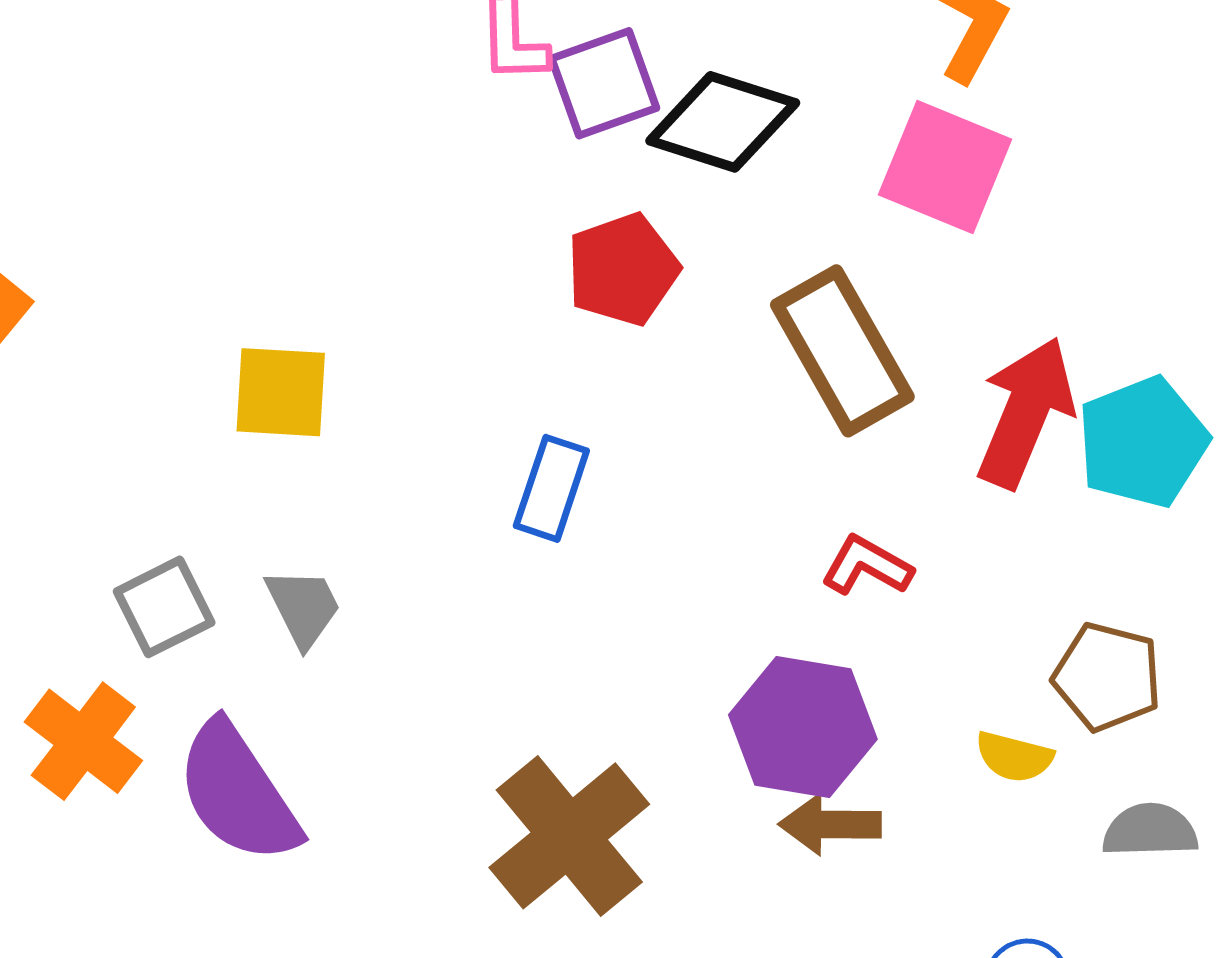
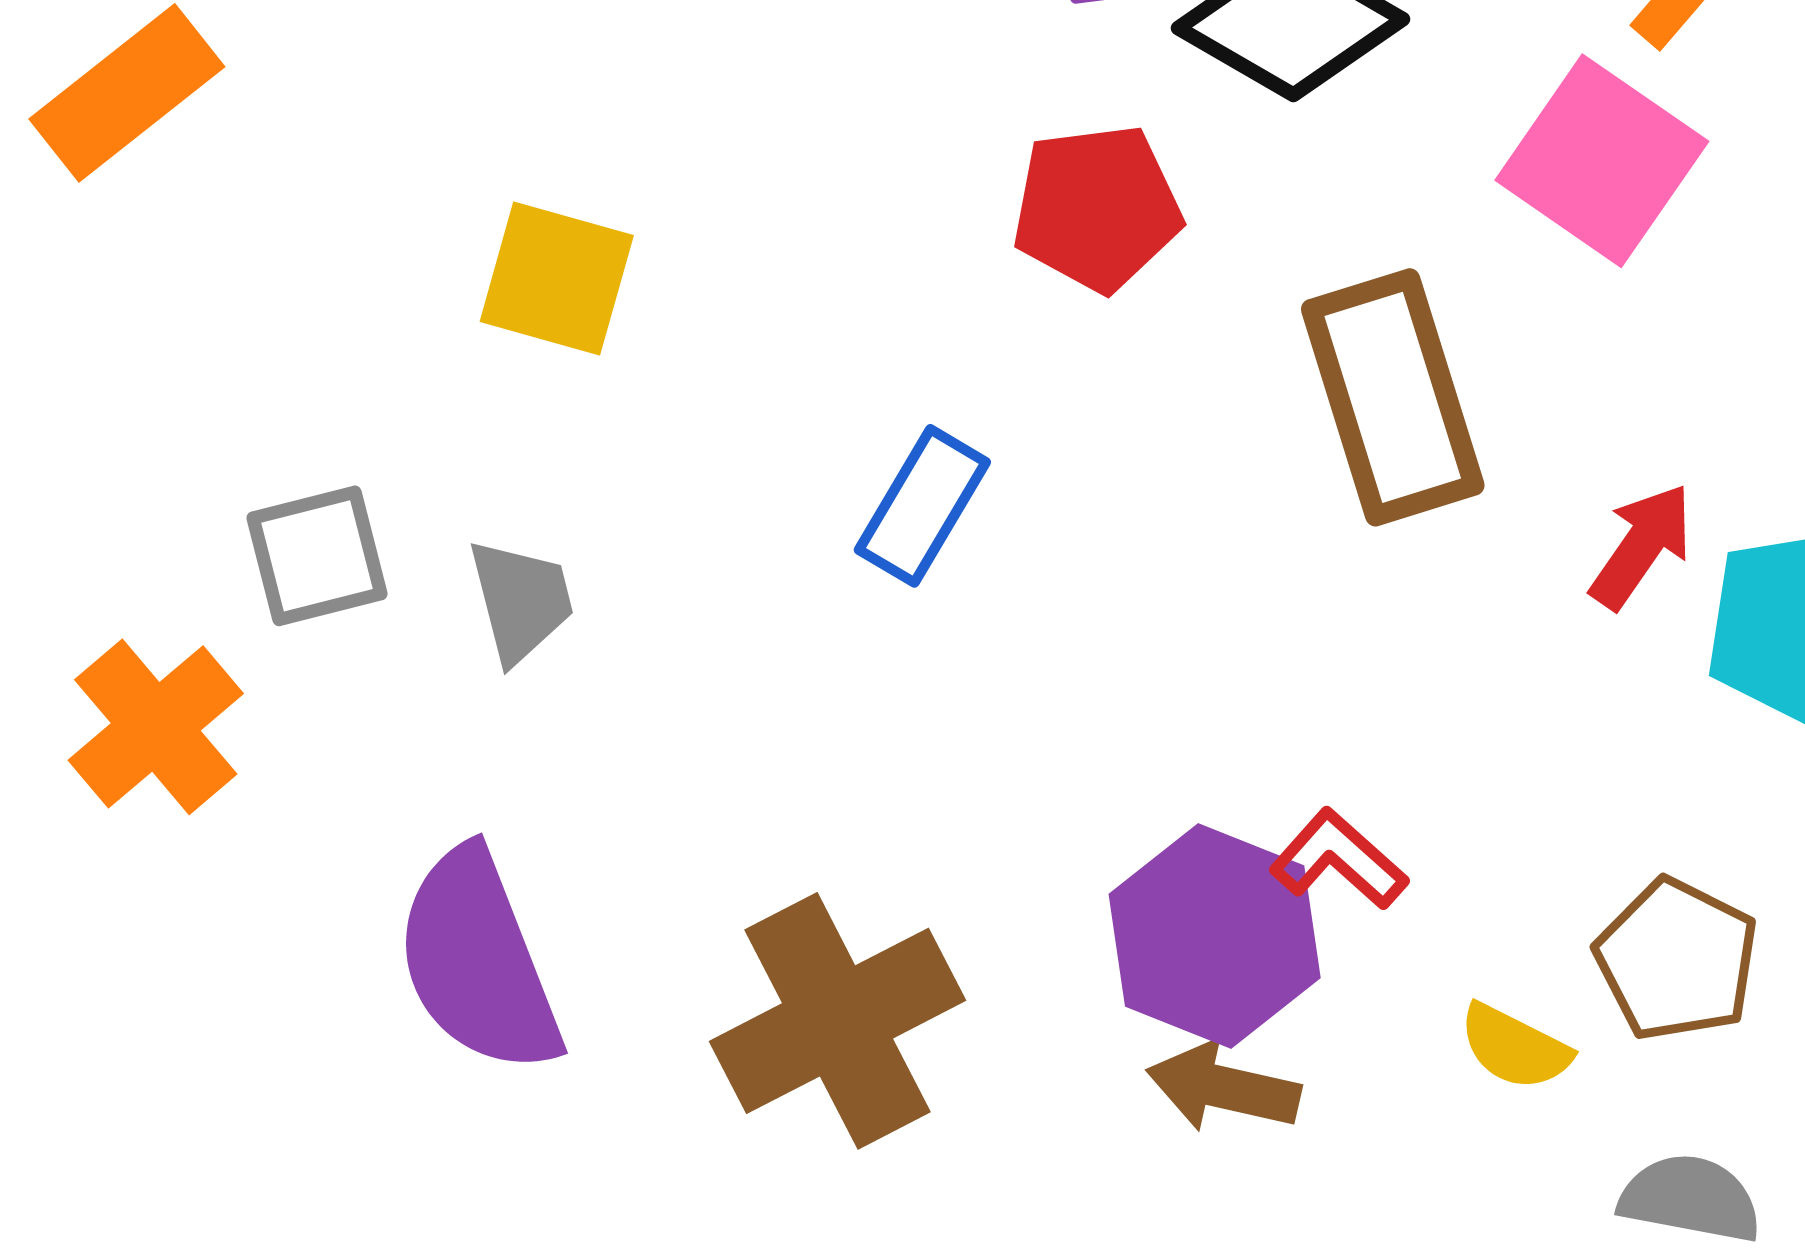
red arrow: (1026, 412) -> (1641, 546), size x0.6
red L-shape: (867, 566) -> (1339, 859), moved
purple semicircle: (238, 793) -> (478, 961), moved

